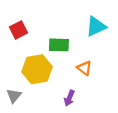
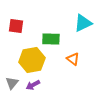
red square: (19, 30) -> (16, 26), turned 35
purple arrow: (69, 98) -> (33, 85), moved, turned 40

